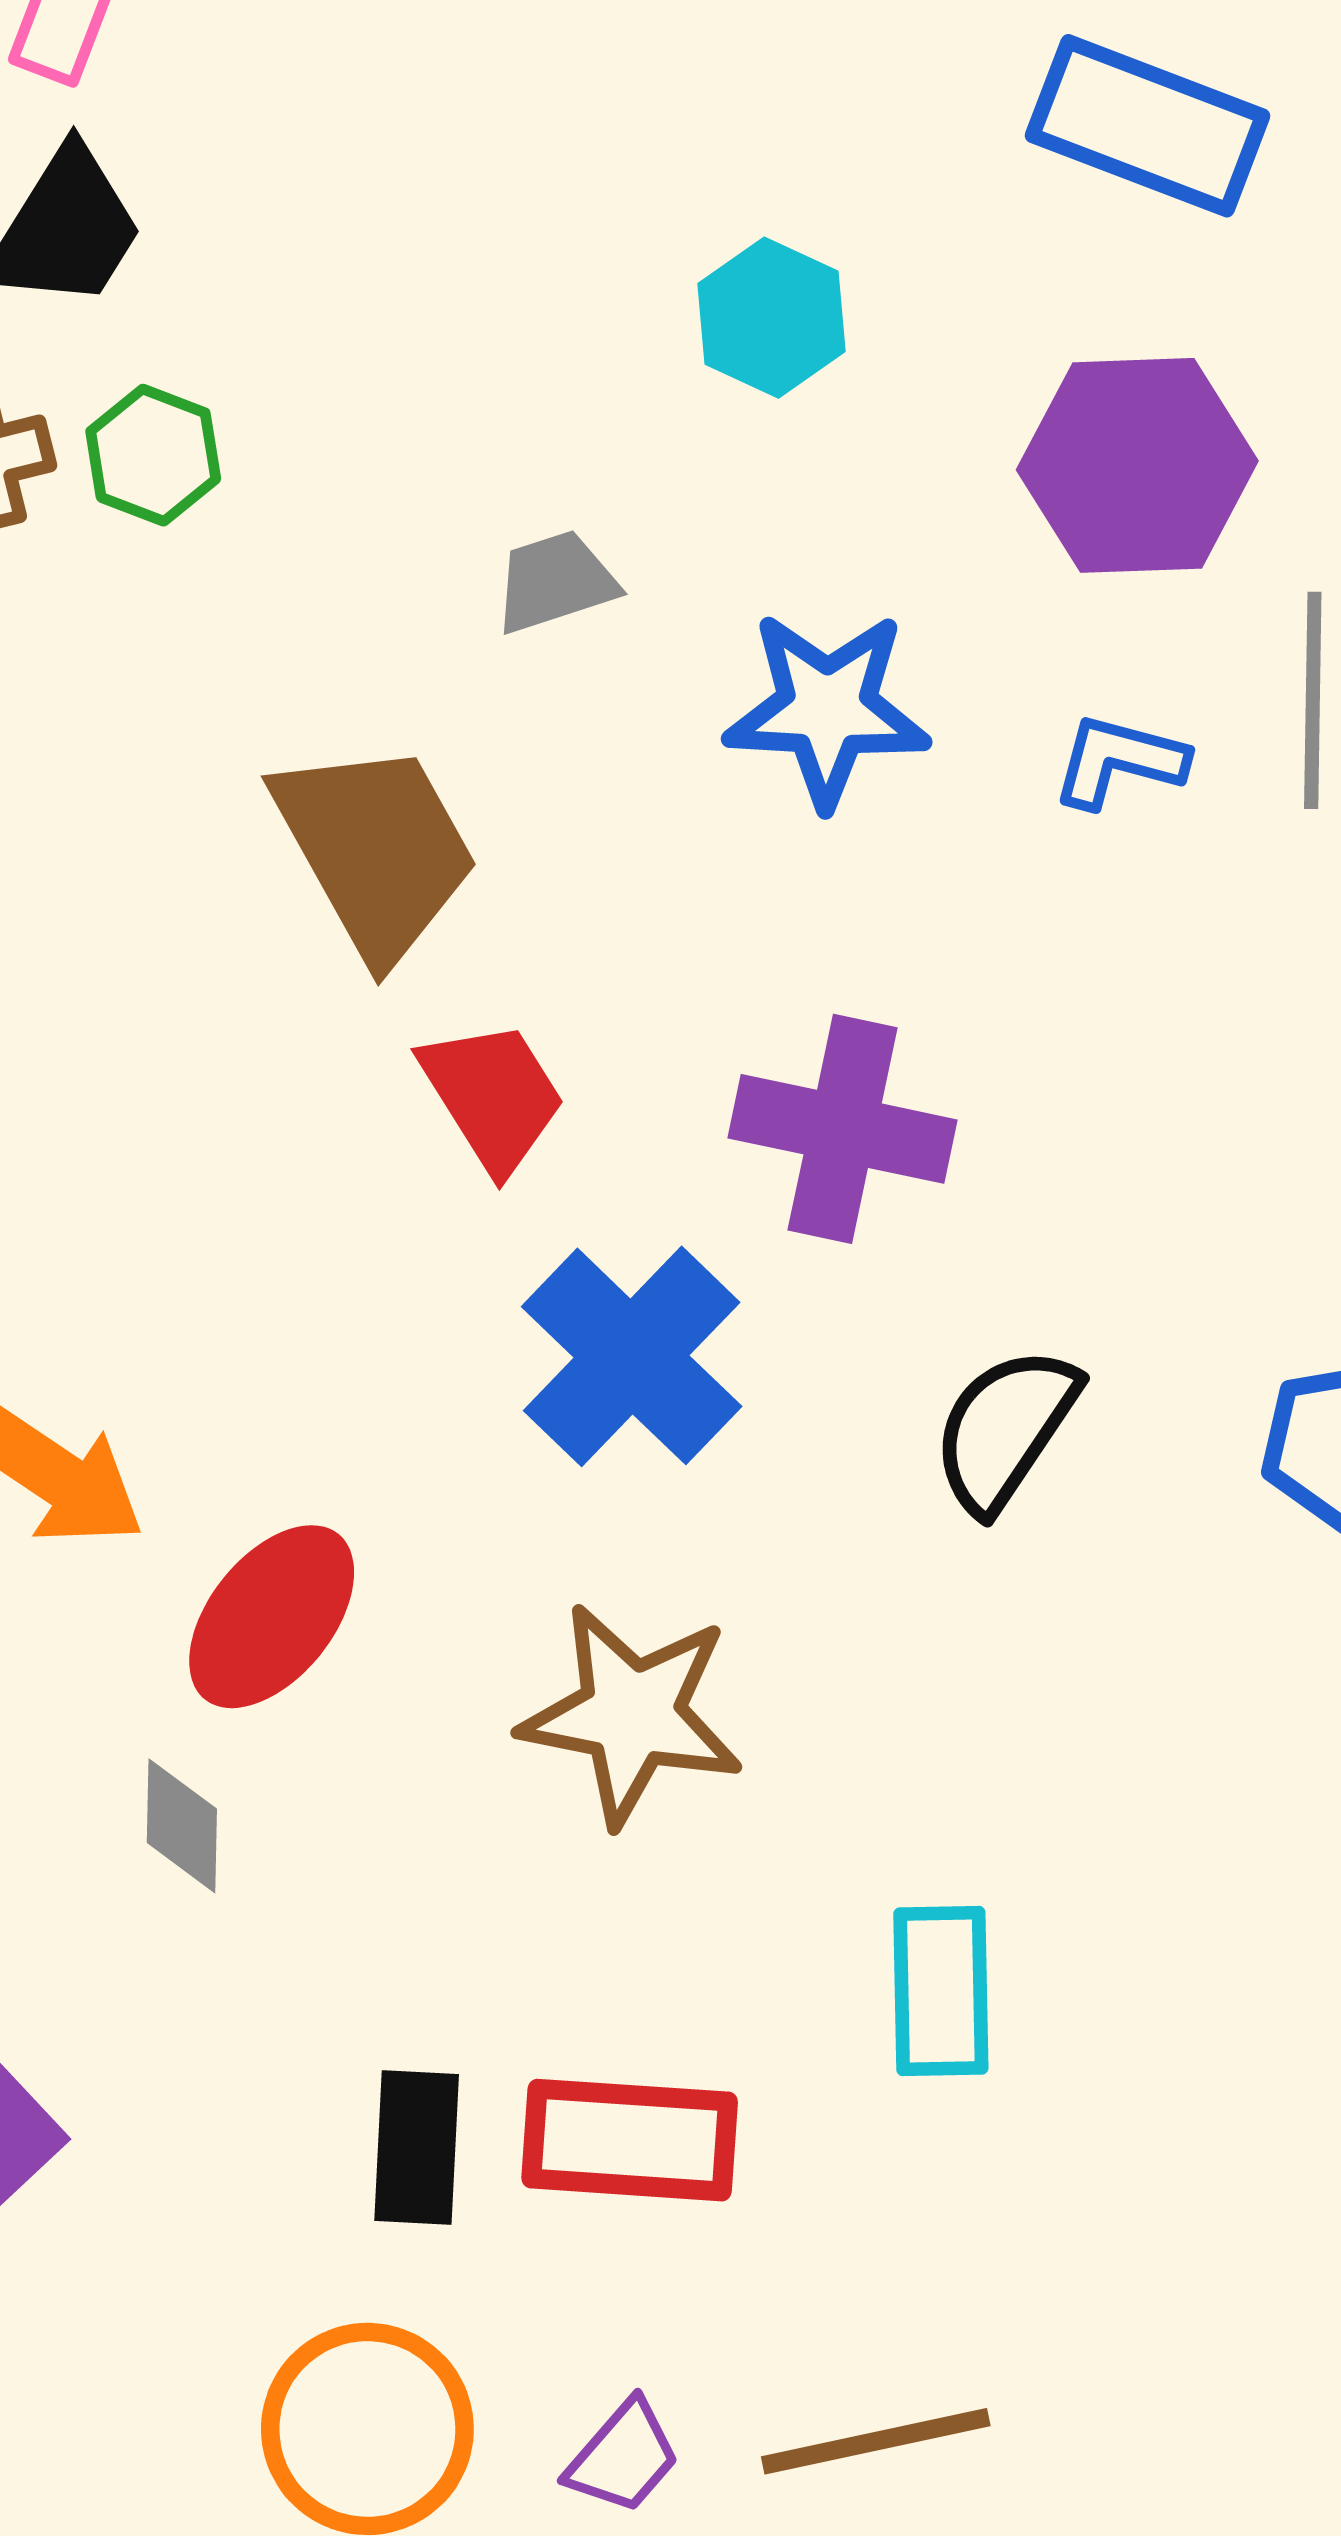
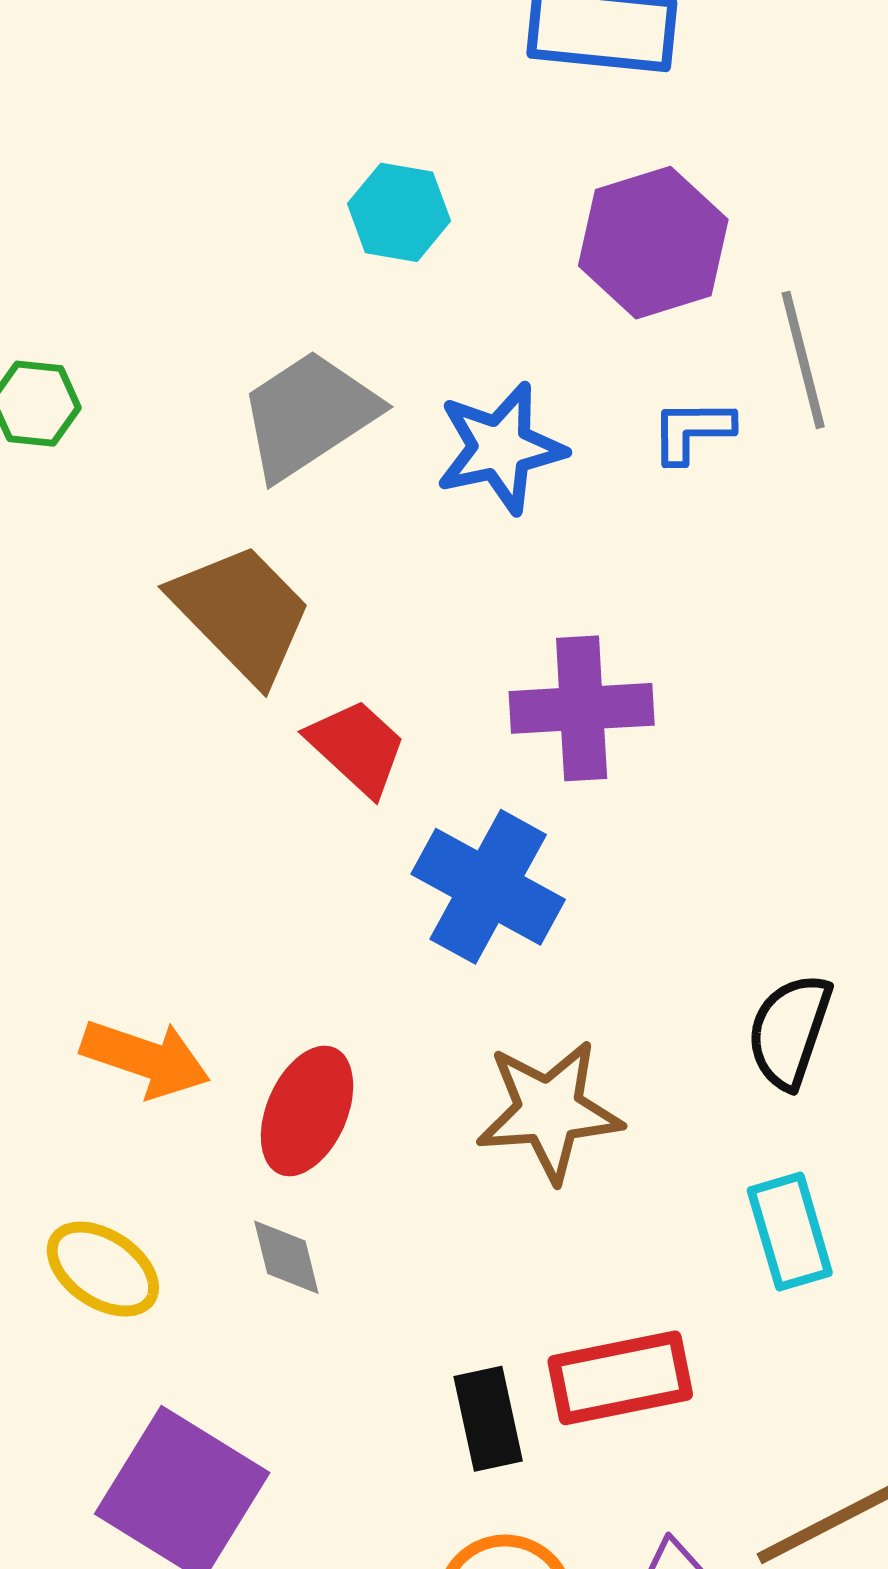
gray trapezoid: (555, 582) -> (309, 415), size x1.8
black semicircle: (1005, 1429) -> (789, 1031), moved

